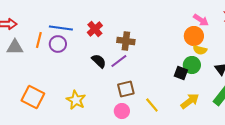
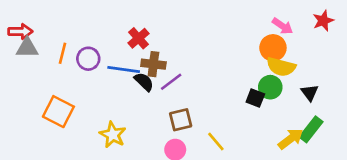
blue line: (61, 28) -> (124, 70), moved
brown cross: (126, 41) -> (153, 64), moved
gray triangle: (15, 47) -> (27, 48), moved
yellow semicircle: (200, 50) -> (281, 67), size x1.5
orange square: (33, 97) -> (58, 112), moved
yellow arrow: (190, 101) -> (291, 139), moved

